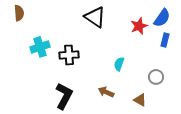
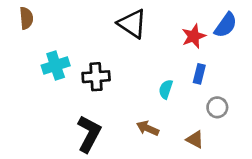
blue rectangle: (165, 40) -> (199, 74), moved

